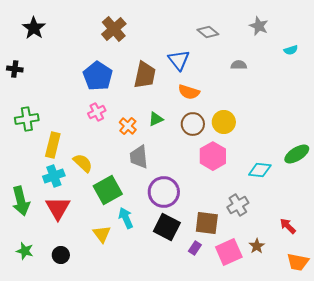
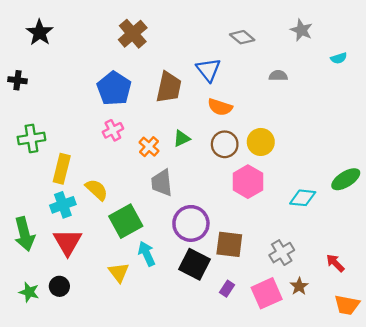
gray cross: (238, 205) -> (282, 253), moved
brown square: (207, 223) -> (229, 244), moved
black circle: (61, 255) -> (59, 286), moved

